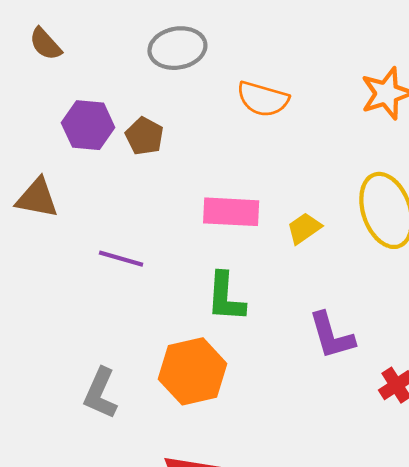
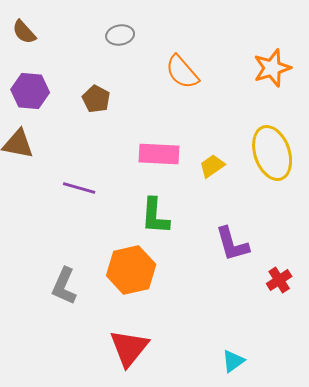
gray ellipse: (177, 48) -> (120, 35), size x0.7
orange semicircle: (263, 99) -> (182, 72), turned 33
purple hexagon: (88, 125) -> (30, 91), moved

